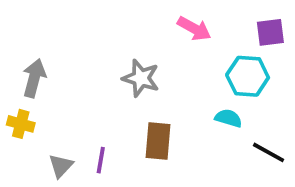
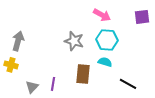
cyan hexagon: (248, 76) -> (107, 40), moved
cyan semicircle: (229, 118) -> (105, 62), moved
black line: (269, 152) -> (128, 84), moved

